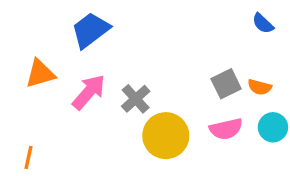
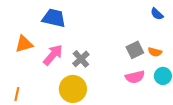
blue trapezoid: (90, 30) -> (54, 18), turned 50
yellow circle: (166, 136) -> (73, 89), moved

